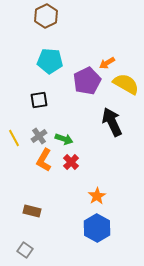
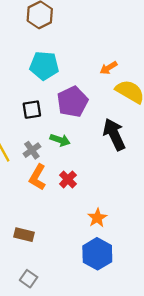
purple pentagon: (87, 81) -> (72, 102), moved
green arrow: (64, 139) -> (60, 140), moved
gray square: (25, 250) -> (29, 279), moved

